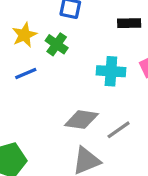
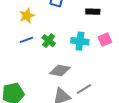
green cross: (57, 44) -> (49, 41), moved
gray line: (119, 130) -> (84, 89), moved

